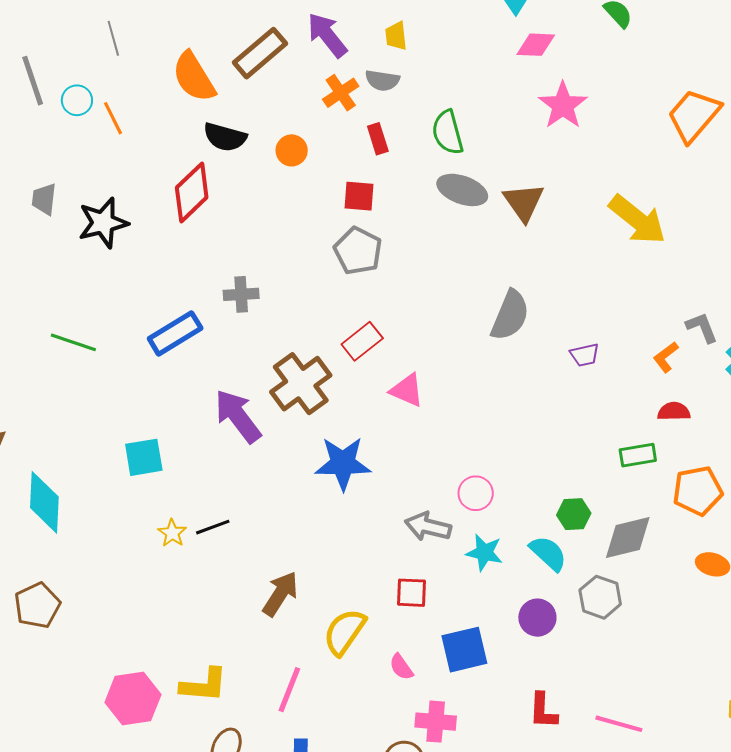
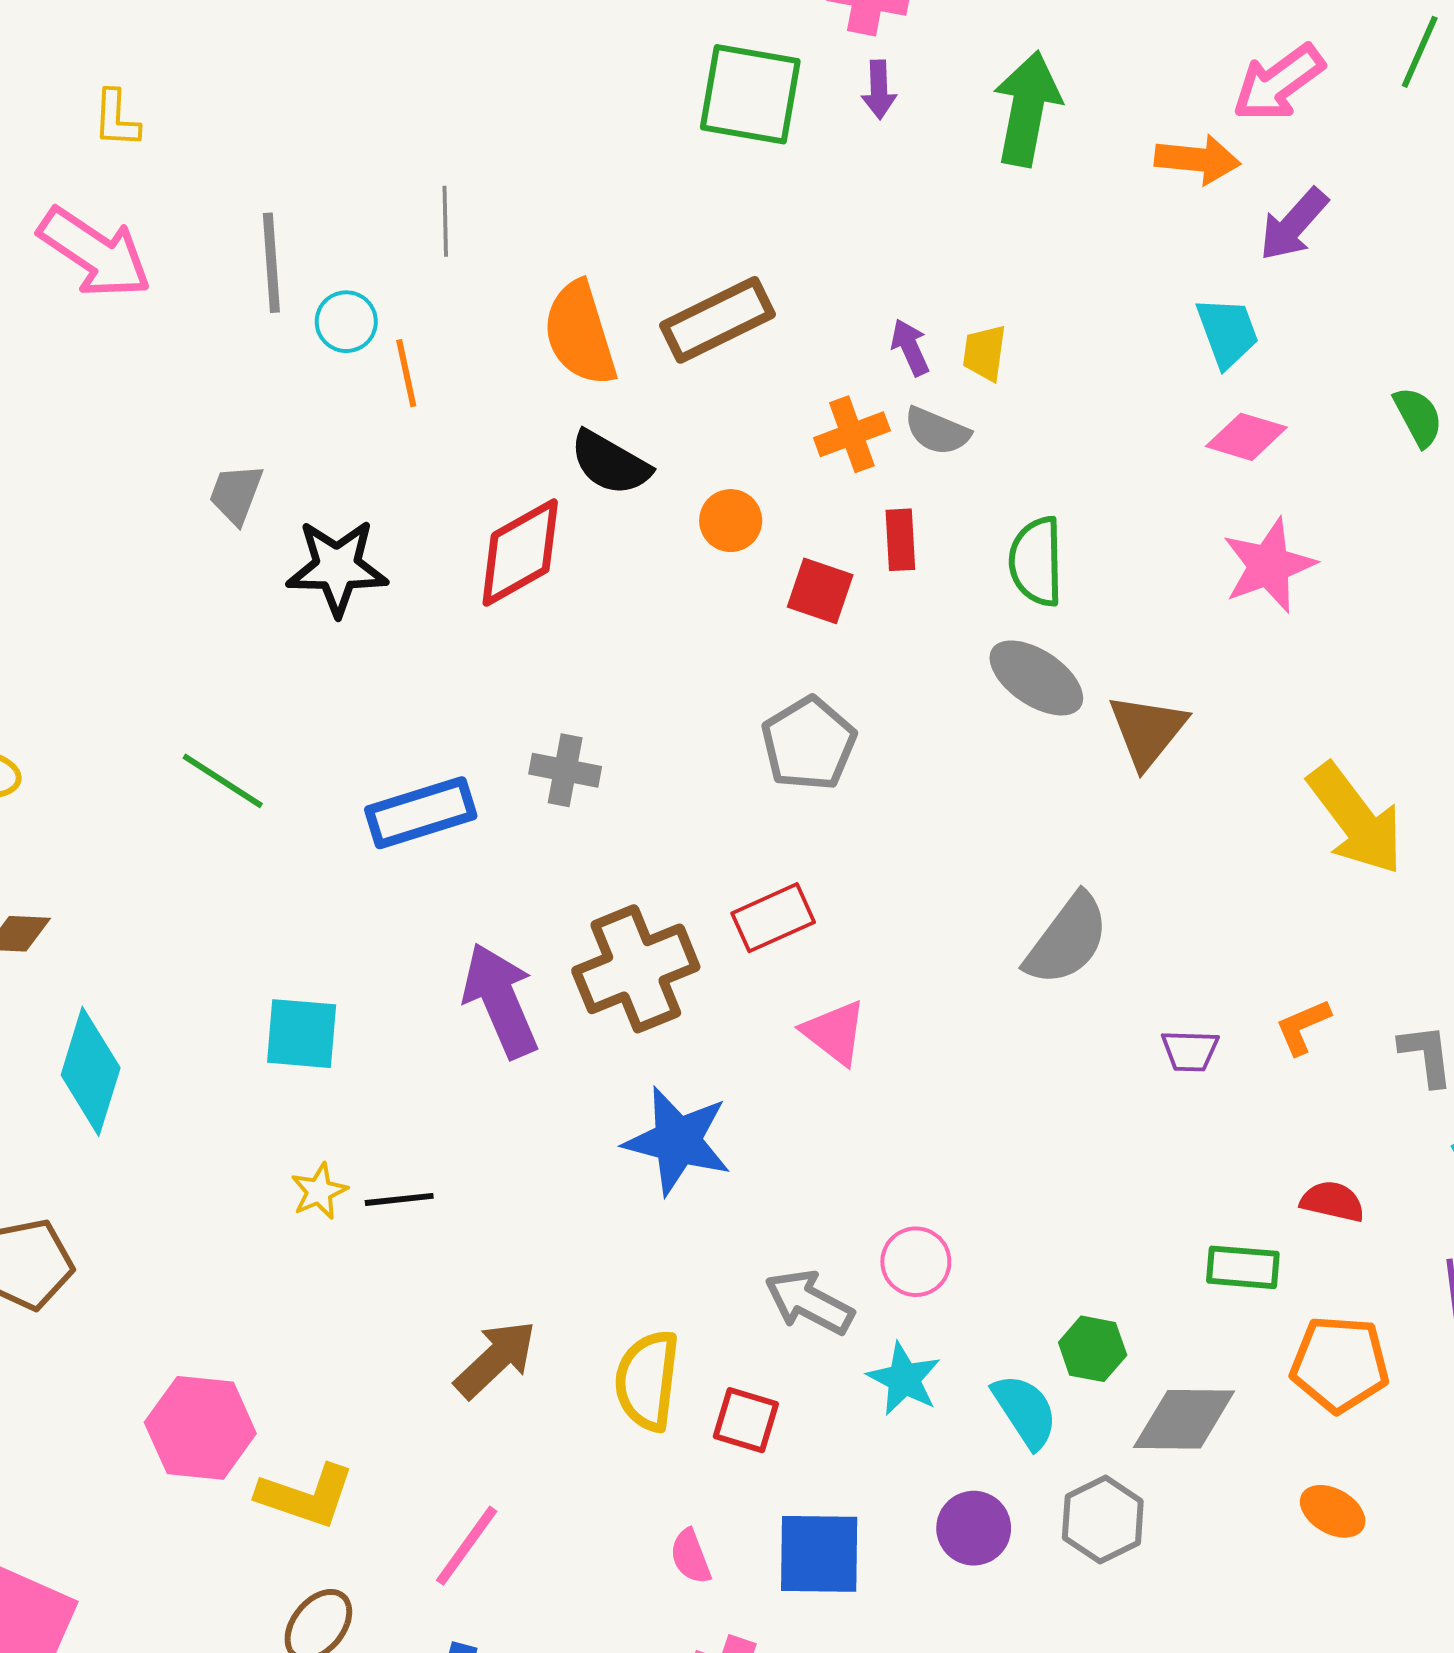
purple arrow: (327, 35) -> (910, 347), moved, size x0.6
red square: (359, 196) -> (820, 591), moved
orange L-shape: (666, 357) -> (1303, 1027), moved
yellow semicircle: (344, 632) -> (647, 1381), moved, turned -42
pink hexagon: (133, 699) -> (200, 1428), moved

